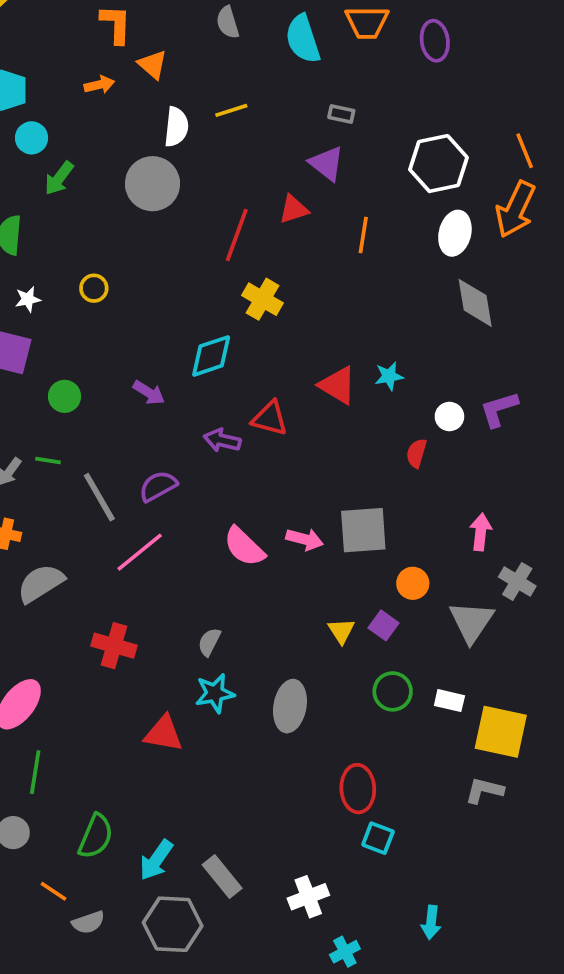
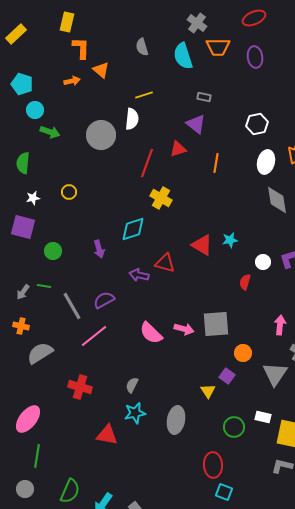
white semicircle: (176, 127) -> (132, 119), moved
white hexagon: (438, 164) -> (257, 124), size x0.7
green arrow: (59, 178) -> (50, 132), turned -108
purple arrow: (149, 393) -> (99, 249), turned 42
yellow triangle: (341, 631) -> (208, 391), moved
green circle: (393, 691) -> (234, 427), moved

